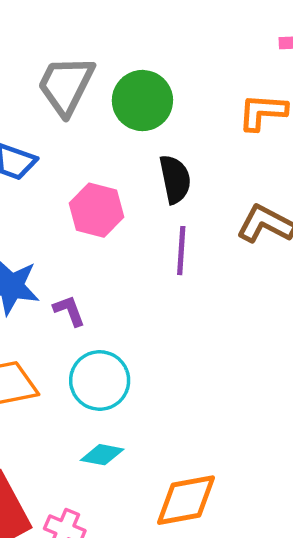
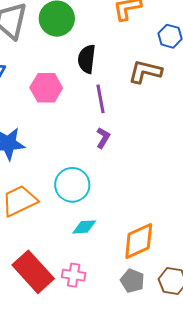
black semicircle: (175, 179) -> (87, 59), turned -148
purple L-shape: (69, 311) -> (103, 138), moved, turned 65

